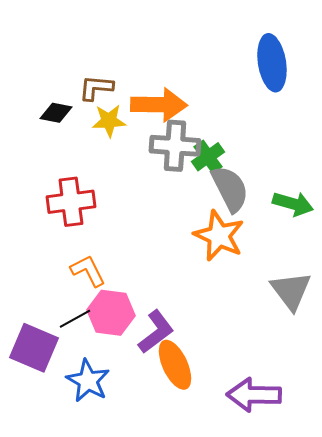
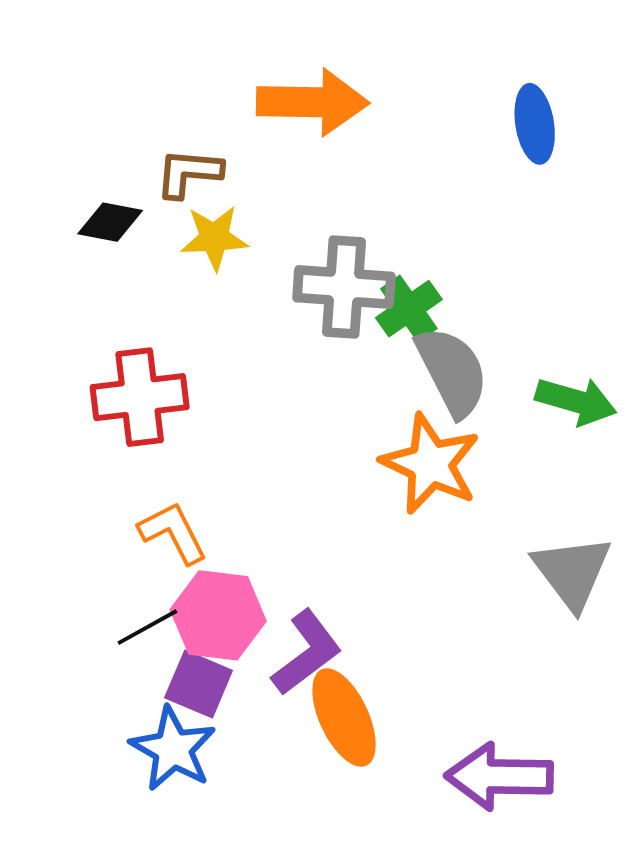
blue ellipse: (272, 63) -> (535, 124), size x0.7
orange arrow: (159, 105) -> (313, 102), moved
purple square: (34, 348) -> (199, 684), moved, size x0.7

